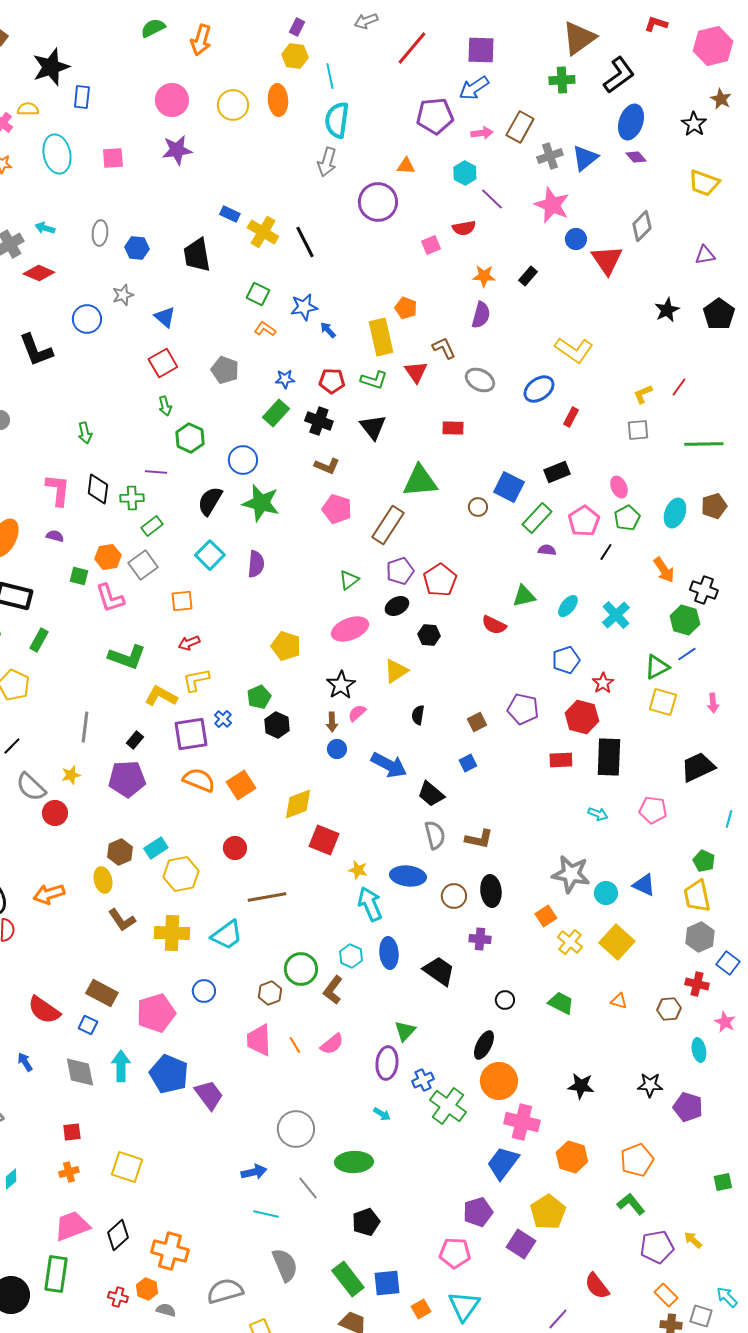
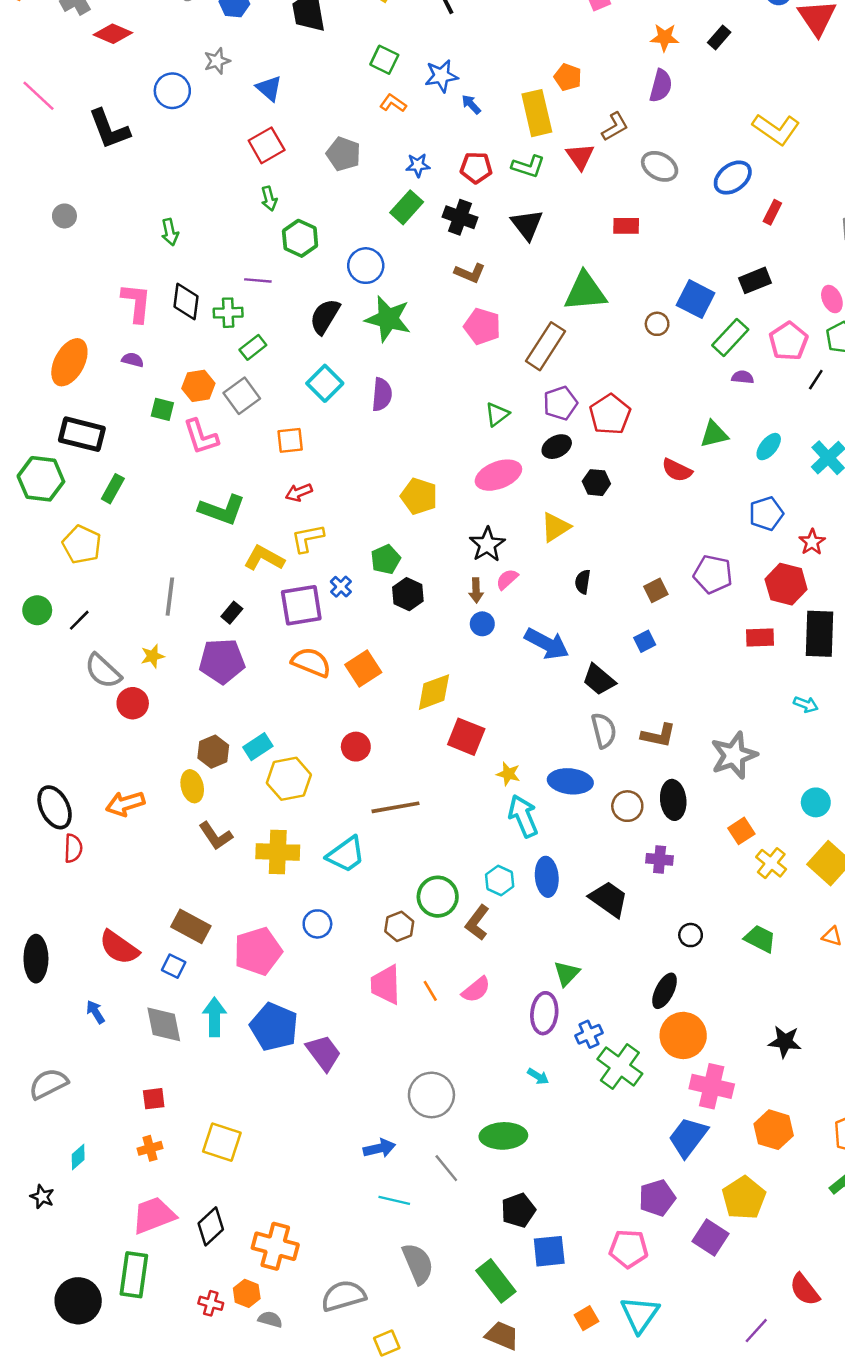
brown L-shape: (444, 348) -> (615, 127), turned 85
gray star: (571, 874) -> (734, 755), moved, turned -30
blue square: (387, 1283) -> (549, 1251), moved

